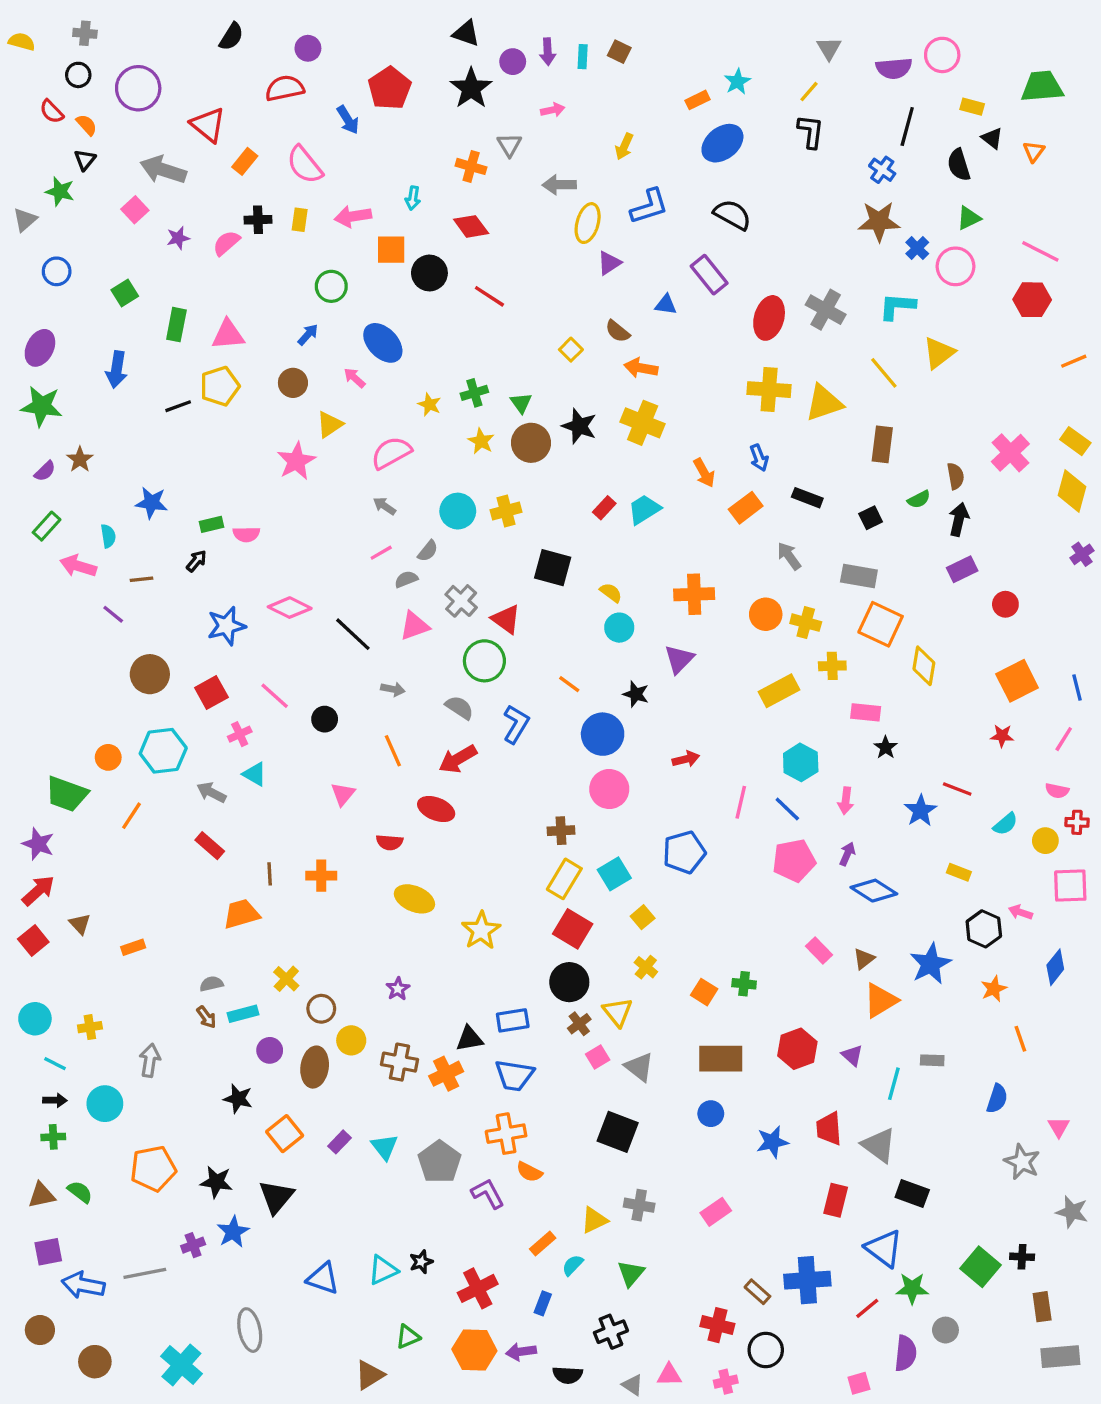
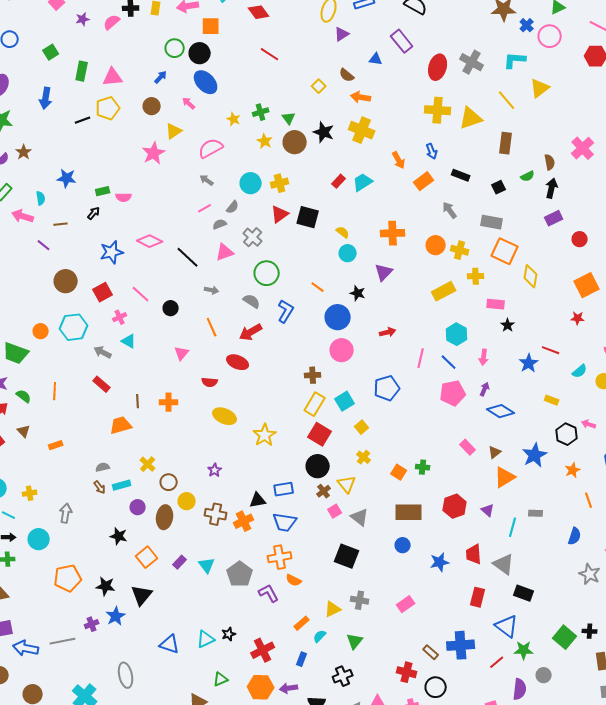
black circle: (429, 273) -> (200, 53), moved
red triangle: (506, 619) -> (280, 214), moved, turned 48
orange line: (132, 816) -> (55, 391), moved, turned -30
green semicircle: (80, 1192) -> (24, 396), moved

